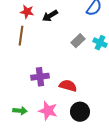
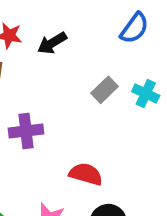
purple cross: (40, 77) -> (26, 131), moved

